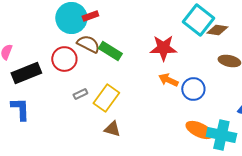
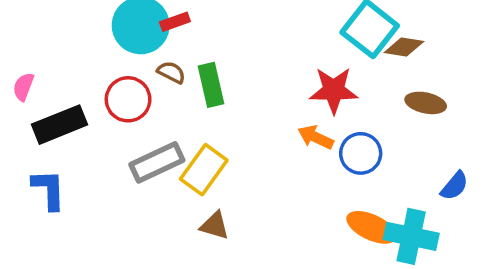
brown semicircle: (88, 44) -> (171, 72), size x0.7
red star: (163, 48) -> (334, 90), moved
green rectangle: (110, 51) -> (211, 85), turned 45
gray rectangle: (80, 94) -> (157, 162), size x2.0

